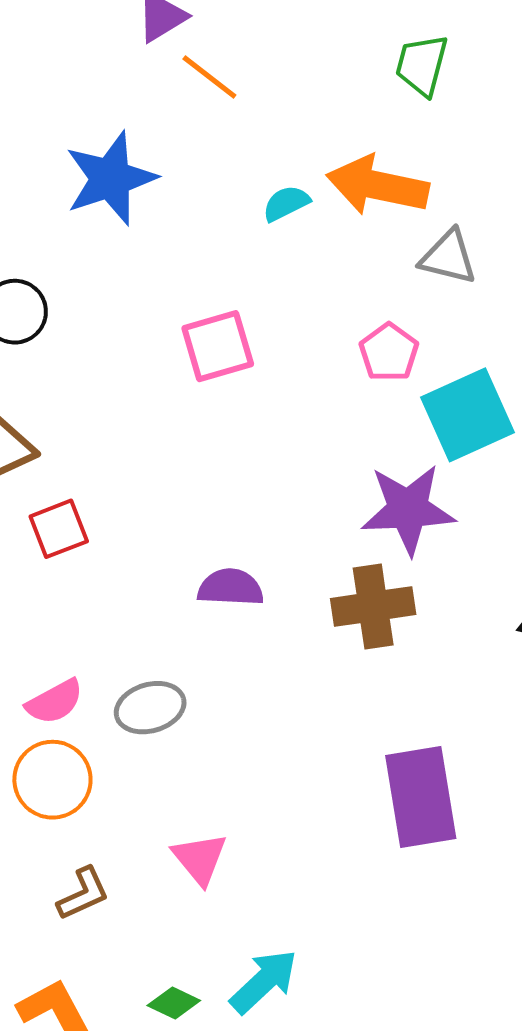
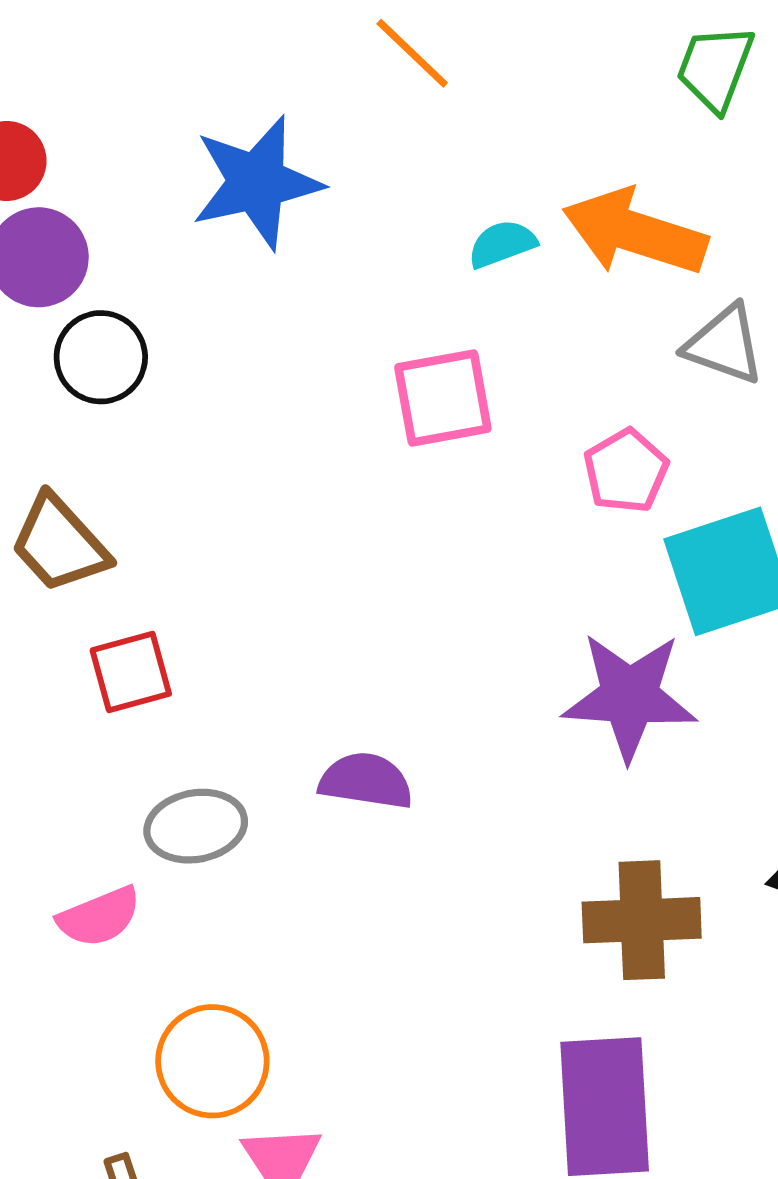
pink square: (218, 346) -> (443, 398), moved
brown cross: (373, 607) -> (642, 920), moved
gray ellipse: (150, 708) -> (196, 826), moved
orange circle: (52, 780) -> (212, 1061), moved

